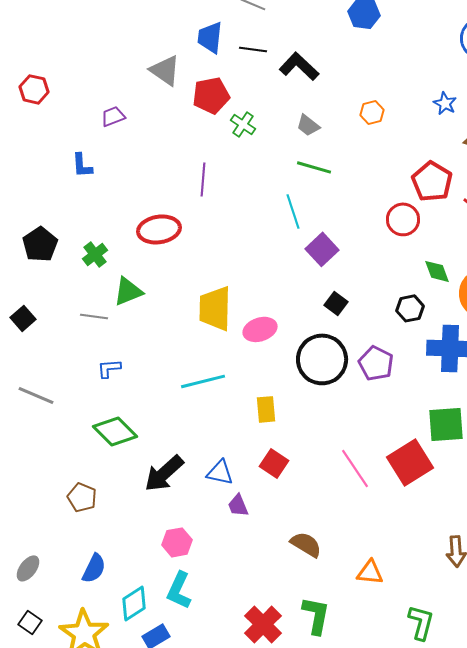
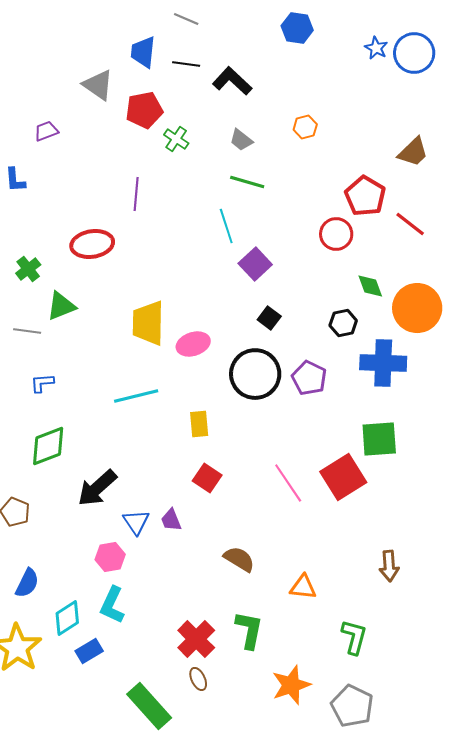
blue star: (445, 103) -> (376, 48), moved
green diamond: (115, 431) -> (48, 446), turned -66
blue triangle: (220, 472) -> (136, 522), moved, turned 44

